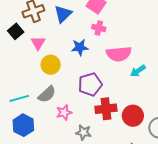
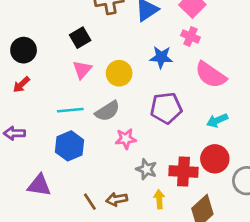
black square: (16, 31) -> (80, 38), moved
pink triangle: (38, 43) -> (82, 70), moved
pink semicircle: (119, 54) -> (211, 75), turned 30
cyan arrow: (138, 71) -> (217, 120), moved
red cross: (106, 109) -> (183, 172), moved

